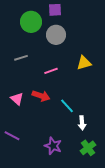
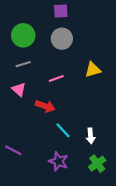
green circle: (31, 22) -> (23, 35), moved
pink triangle: (17, 99) -> (19, 90), moved
cyan line: (67, 106) -> (63, 130), moved

